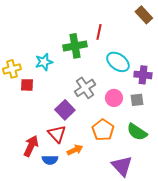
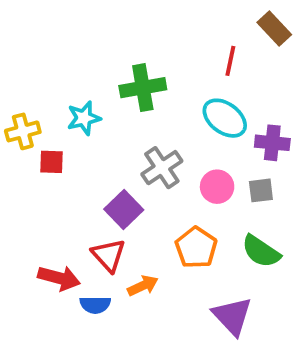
red line: (99, 32) -> (230, 61), moved
red arrow: (31, 146) -> (59, 278), turned 80

